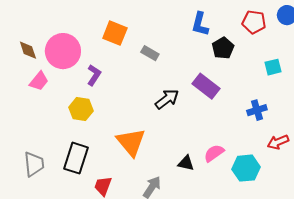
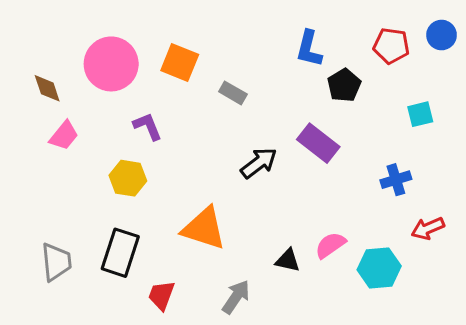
pink circle: (63, 51) -> (111, 64), moved
purple L-shape: (94, 75) -> (148, 126), turned -55
orange triangle: (131, 142) -> (204, 228), turned -32

